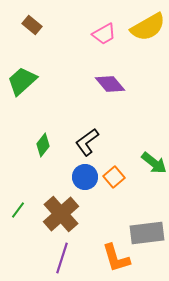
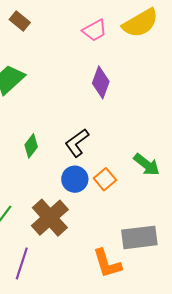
purple diamond: (110, 84) -> (101, 82), turned 60
purple line: (62, 258) -> (22, 263), moved

